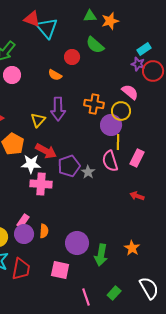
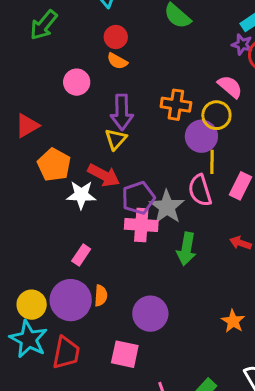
red circle: (72, 57) -> (116, 37), moved
pink circle: (12, 75) -> (77, 82), moved
yellow triangle: (38, 120) -> (116, 139), moved
gray star: (88, 172) -> (167, 207), size x1.6
pink cross: (41, 184) -> (141, 225), moved
pink rectangle: (23, 221) -> (81, 255), moved
purple circle: (24, 234) -> (71, 300), size x1.4
green arrow: (101, 255) -> (186, 249), moved

